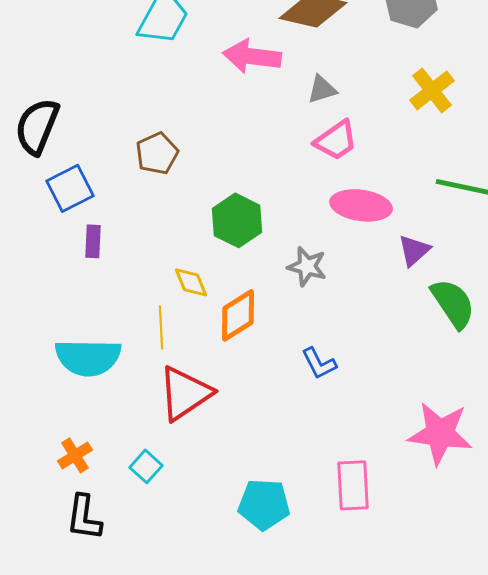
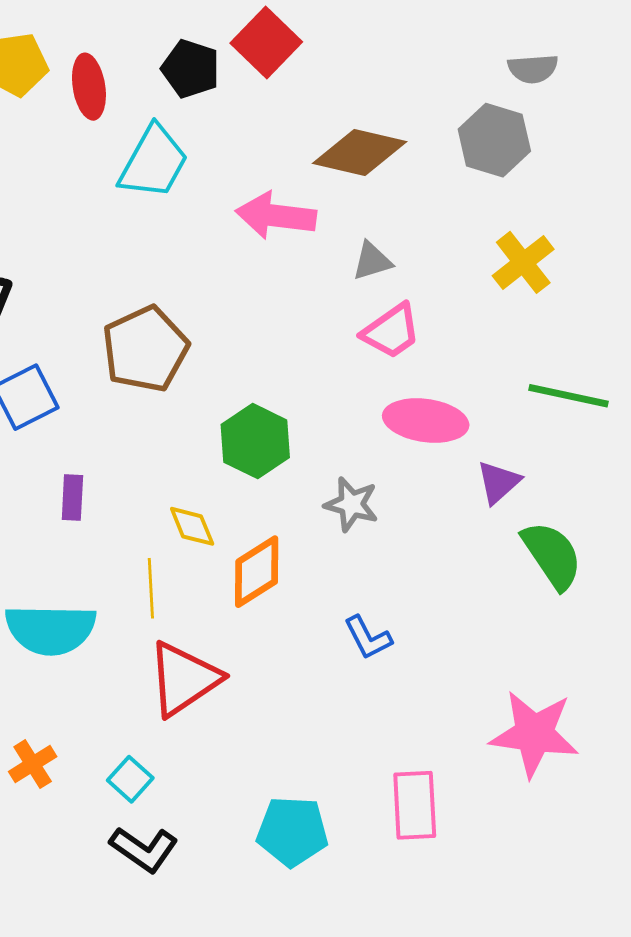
brown pentagon: (157, 153) -> (145, 349), size x1.5
purple rectangle: (93, 241) -> (72, 497), moved
black L-shape: (84, 517) -> (144, 849), moved, turned -63

